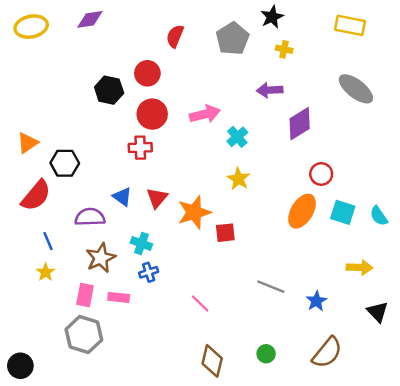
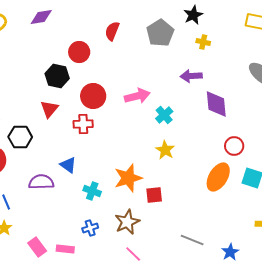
red circle: (147, 73) -> (79, 52), moved
purple diamond: (300, 124) -> (216, 104), turned -64
red triangle: (157, 198) -> (49, 109), moved
cyan cross: (141, 243) -> (92, 191), moved
brown star: (101, 258) -> (127, 222), moved
pink rectangle: (85, 295) -> (37, 247), turned -48

